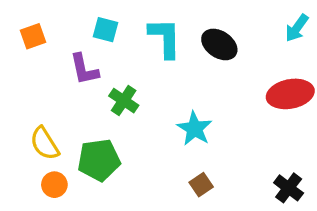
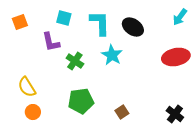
cyan star: (195, 129) -> (112, 55), moved
green pentagon: (99, 160) -> (81, 101), moved

